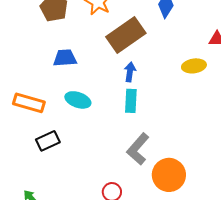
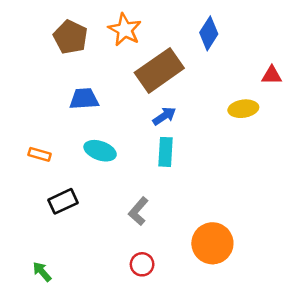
blue arrow: (130, 72) -> (164, 116), turned 48
orange rectangle: (29, 103) -> (40, 154), size x0.6
gray L-shape: (138, 149) -> (138, 211), moved, size x0.7

